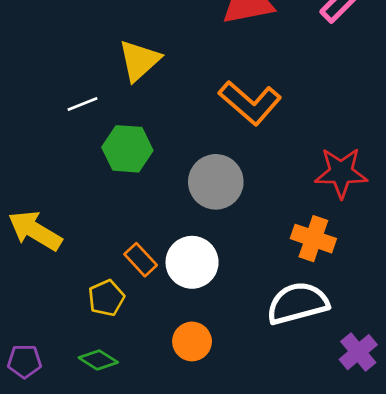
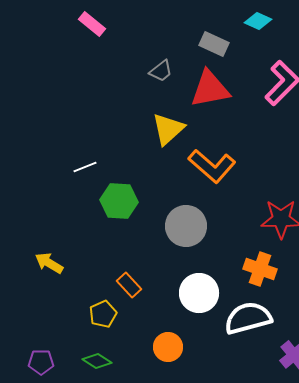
yellow triangle: (139, 60) -> (168, 129), moved
yellow arrow: (35, 231) -> (49, 263), size x0.7
white circle: (192, 262) -> (199, 293), moved

